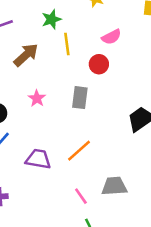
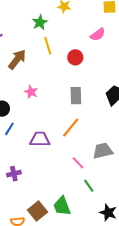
green star: (51, 19) -> (40, 22), moved
pink semicircle: (111, 37) -> (98, 35), moved
gray rectangle: (80, 98) -> (76, 96), moved

